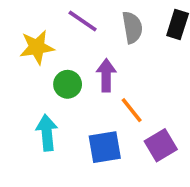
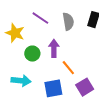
yellow star: (37, 47) -> (15, 33), turned 30
cyan arrow: (47, 133) -> (21, 81), turned 102

